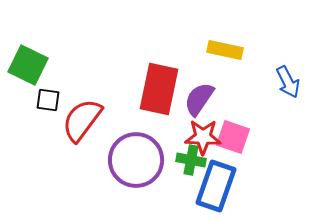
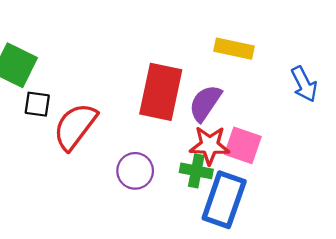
purple circle: (136, 160) -> (135, 171), size x0.6

